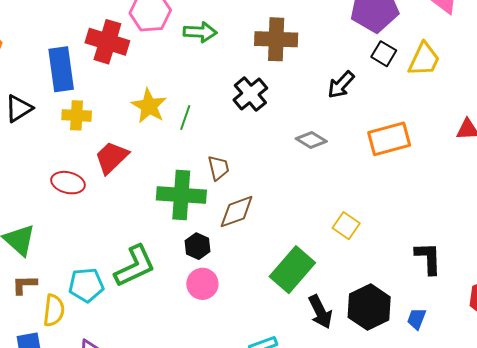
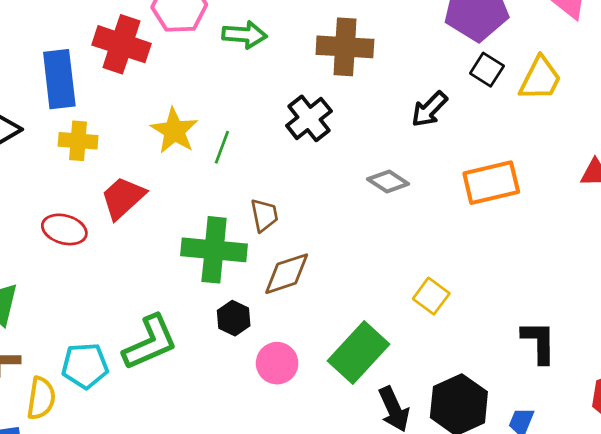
pink circle: (202, 284) -> (277, 363), moved

